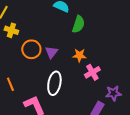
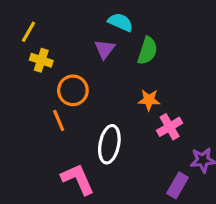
purple triangle: (51, 52) -> (105, 49), moved
orange line: (10, 84) -> (59, 120), moved

